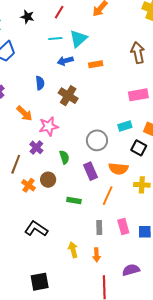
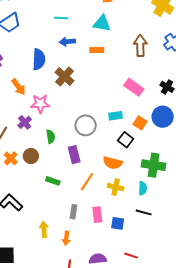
cyan triangle: (78, 39) -> (102, 23), moved, turned 42
blue semicircle: (40, 83) -> (39, 59), size x1.5
pink rectangle: (138, 95) -> (134, 87), turned 36
orange semicircle: (118, 169) -> (113, 163), moved
yellow cross: (142, 185) -> (116, 187), moved

